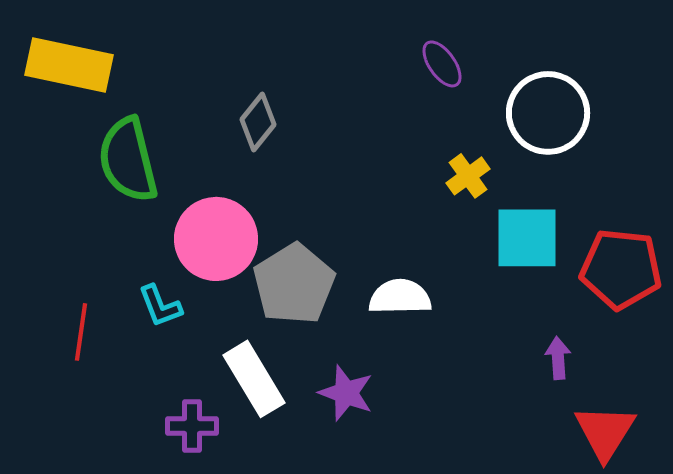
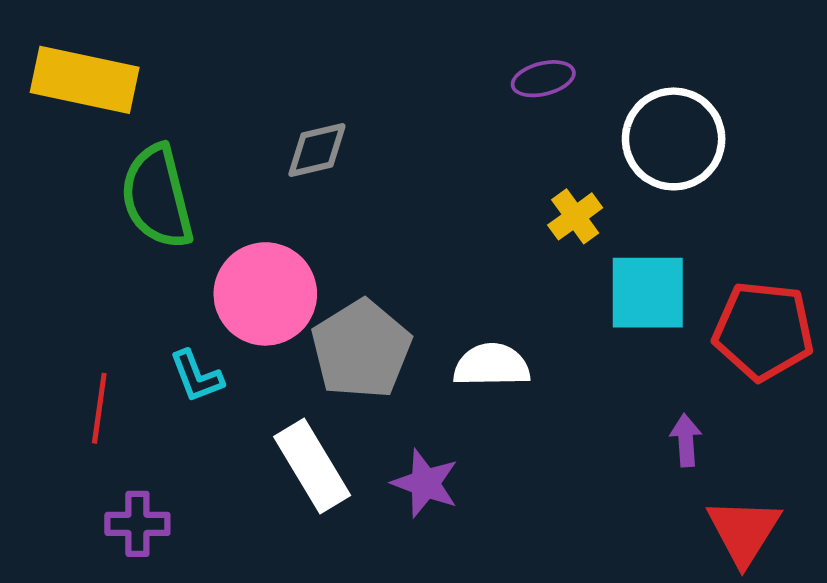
purple ellipse: (442, 64) -> (543, 79), turned -69
gray diamond: (258, 122) -> (317, 150), turned 38
purple cross: (192, 426) -> (137, 524), moved

